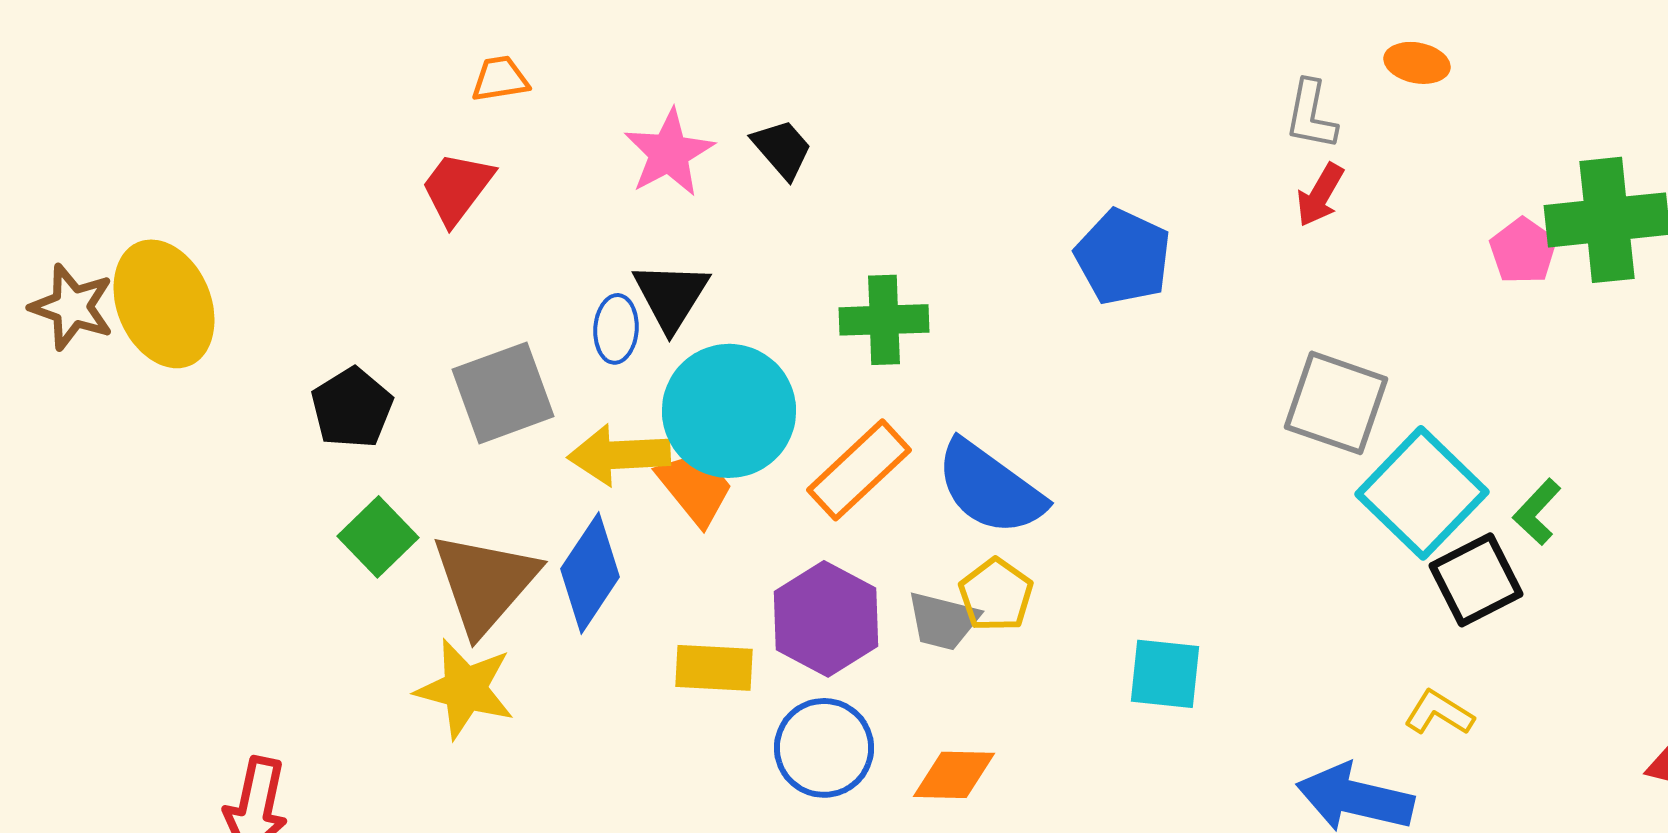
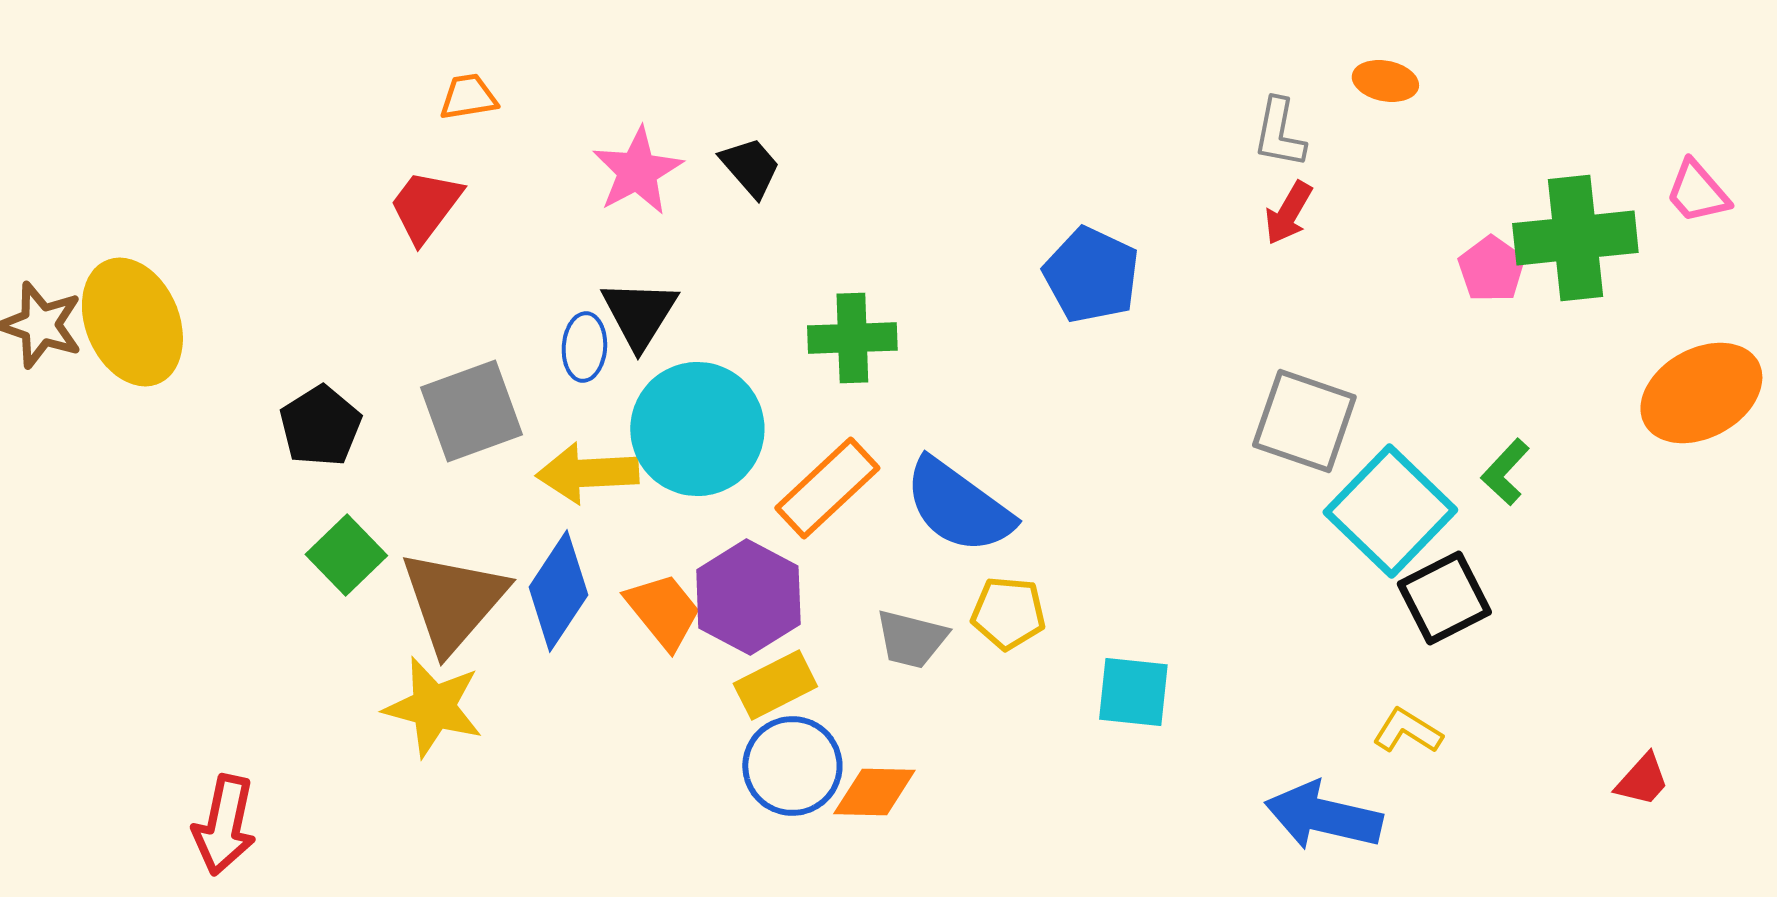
orange trapezoid: (695, 487) -> (663, 611), moved
green L-shape: (1537, 512) -> (1505, 472), moved
yellow pentagon: (996, 595) -> (1008, 613), moved, turned -30
purple hexagon: (826, 619) -> (748, 597), moved
yellow rectangle: (714, 668) -> (775, 685), moved, turned -30
orange diamond: (954, 775) -> (874, 792), moved

